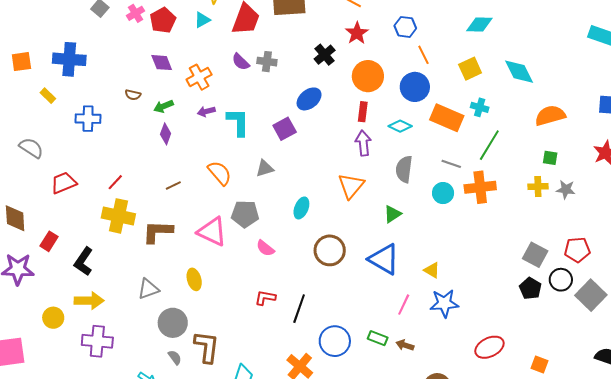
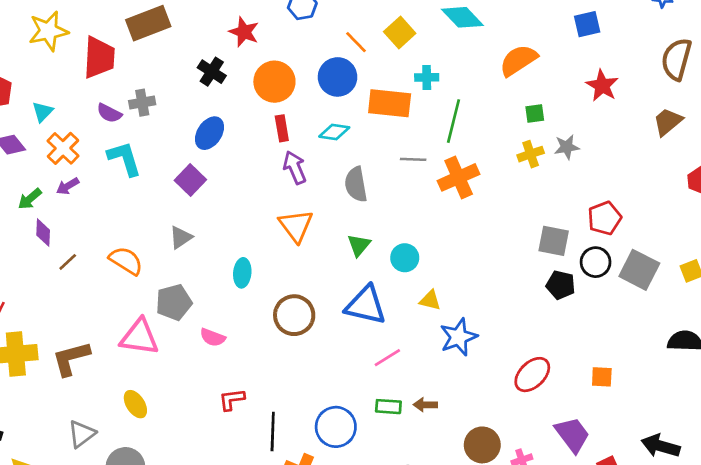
cyan triangle: (202, 20) -> (43, 112), moved
orange line: (424, 55) -> (356, 42), moved
purple arrow: (206, 111) -> (68, 186), moved
cyan L-shape: (238, 122) -> (124, 159), moved
brown line: (173, 185) -> (68, 262), moved
cyan circle: (443, 193) -> (405, 258), moved
pink line: (404, 305) -> (387, 358), moved, turned 50
black line: (299, 309) -> (273, 432), moved

